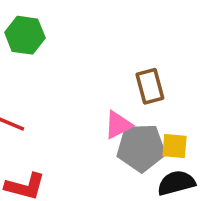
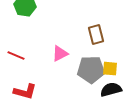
pink triangle: (118, 125) -> (60, 54), moved

